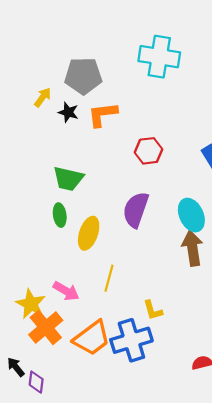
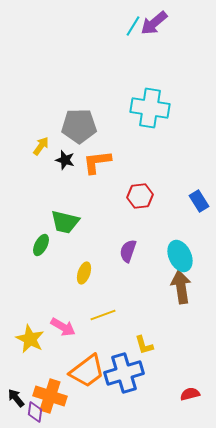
purple semicircle: (136, 210) -> (128, 251), size x0.7
green ellipse: (60, 215) -> (41, 245), moved, turned 35
yellow ellipse: (89, 233) -> (84, 273), size x0.7
yellow line: (109, 278) -> (103, 315), turned 55
orange cross: (46, 327) -> (50, 396), moved, turned -32

